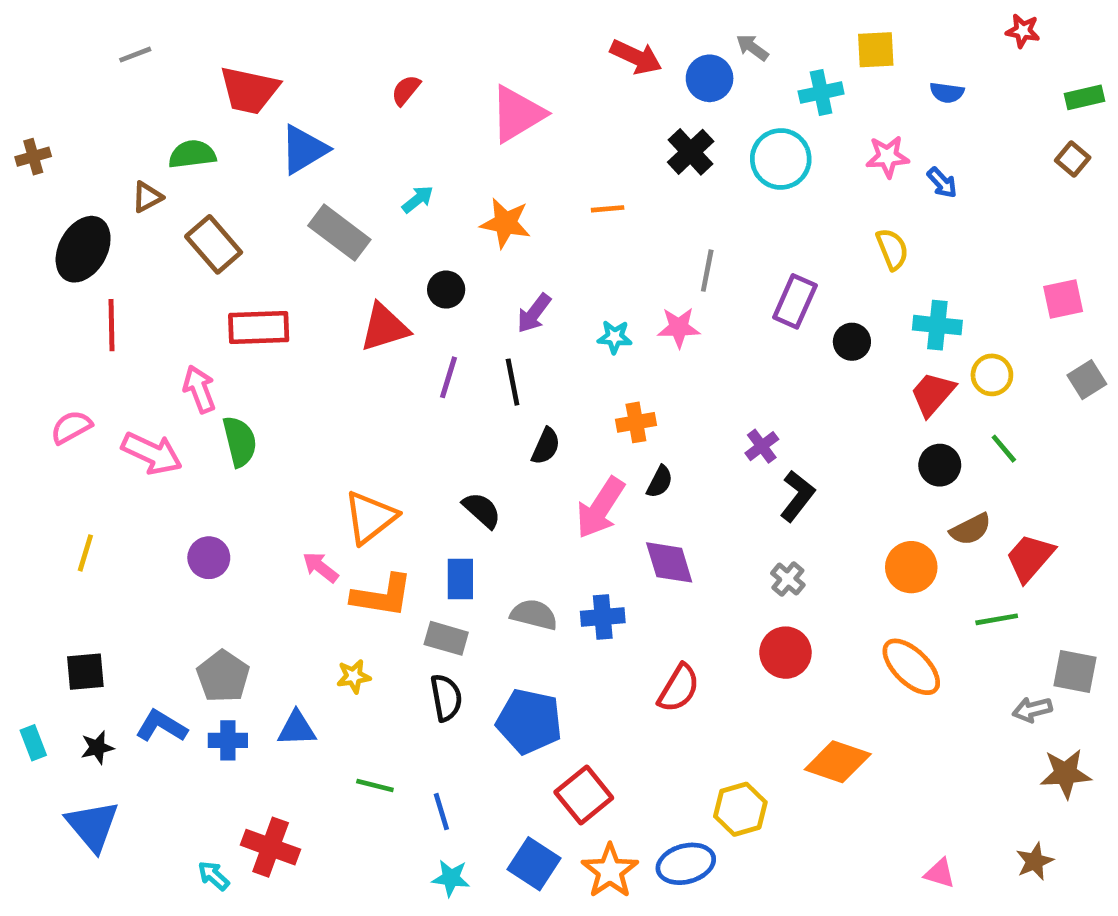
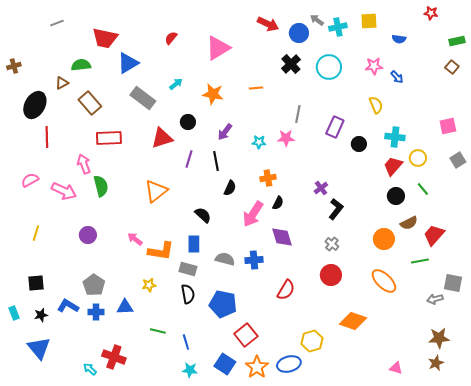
cyan cross: (821, 93) -> (338, 27), moved
orange triangle: (370, 517) -> (156, 191), moved
brown star: (1066, 774) -> (439, 338), moved

